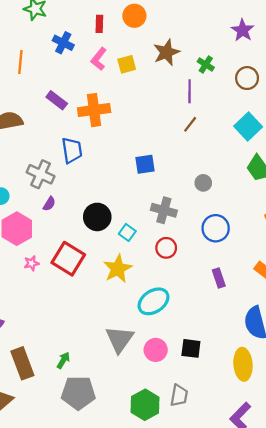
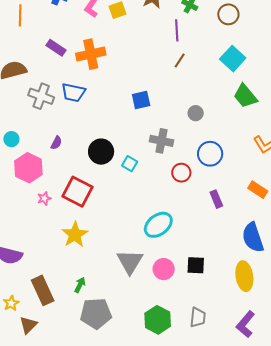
blue trapezoid: (72, 150) -> (73, 92), turned 115
gray cross: (41, 174) -> (41, 96), moved
red circle: (166, 248) -> (181, 173), moved
yellow star: (118, 269) -> (75, 235), moved
gray trapezoid: (179, 395) -> (198, 317), moved

